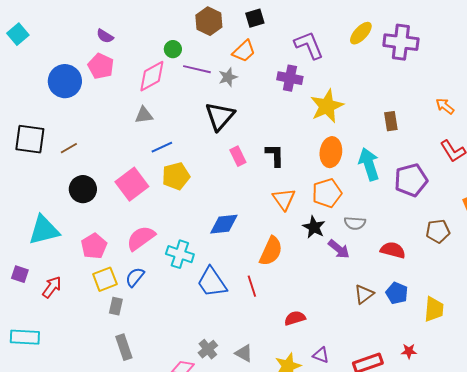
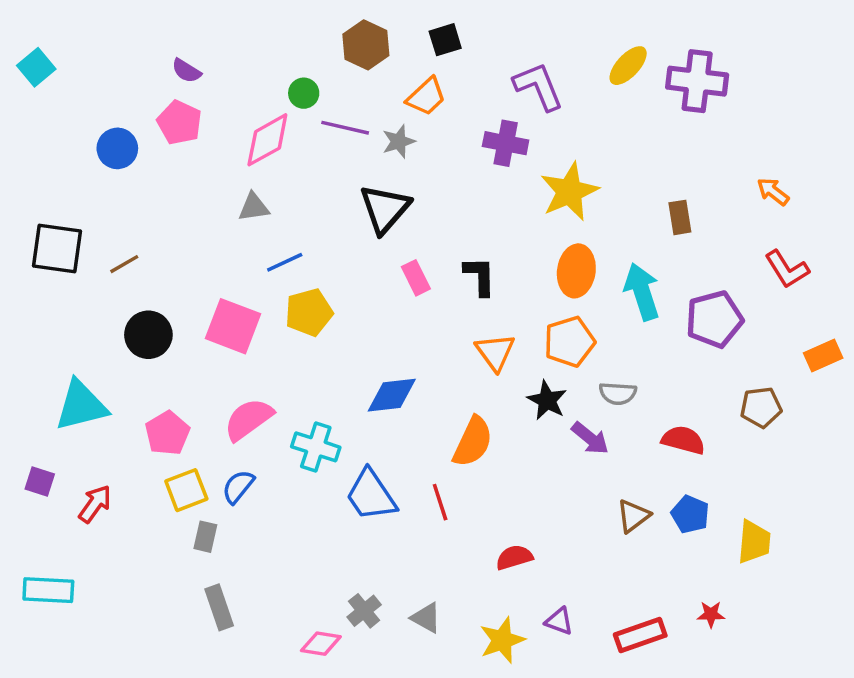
blue circle: (65, 81) -> (117, 148), size x0.7
pink square: (132, 184) -> (233, 326), turned -32

